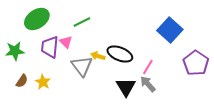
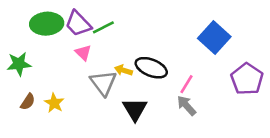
green ellipse: (37, 19) -> (47, 24), turned 30
purple trapezoid: (50, 47) -> (78, 24), moved, turned -50
black triangle: (126, 87) -> (135, 109), moved

